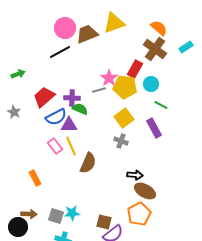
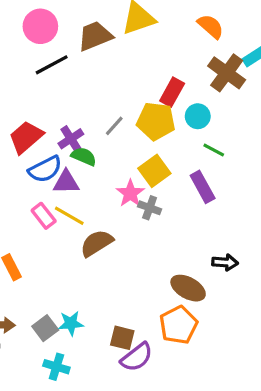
pink circle: (65, 28) -> (40, 26), moved
brown cross: (155, 49) -> (227, 73), moved
pink star: (109, 78) -> (130, 193), moved
gray line: (99, 90) -> (114, 126), turned -32
purple cross: (72, 98) -> (71, 139), turned -35
yellow line: (71, 146) -> (69, 216), turned -36
brown semicircle: (88, 163) -> (97, 243), turned -145
black arrow: (135, 175) -> (225, 262), moved
gray square: (56, 216) -> (45, 328), turned 35

